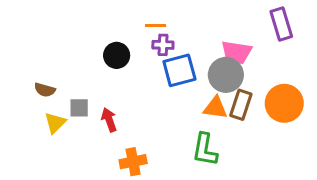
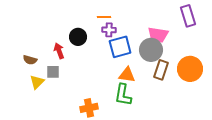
orange triangle: (215, 108) -> (127, 75), moved
red arrow: (109, 120) -> (59, 51), moved
green L-shape: (205, 150) -> (123, 95), moved

